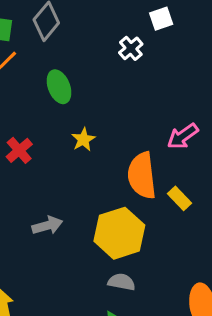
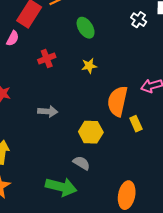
white cross: (131, 48) -> (139, 20), turned -35
green ellipse: (59, 87) -> (86, 28), turned -30
yellow hexagon: (119, 233) -> (91, 132), size x0.7

